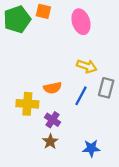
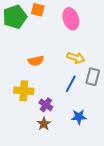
orange semicircle: (52, 88) -> (36, 61), moved
blue star: (91, 148) -> (79, 117), moved

